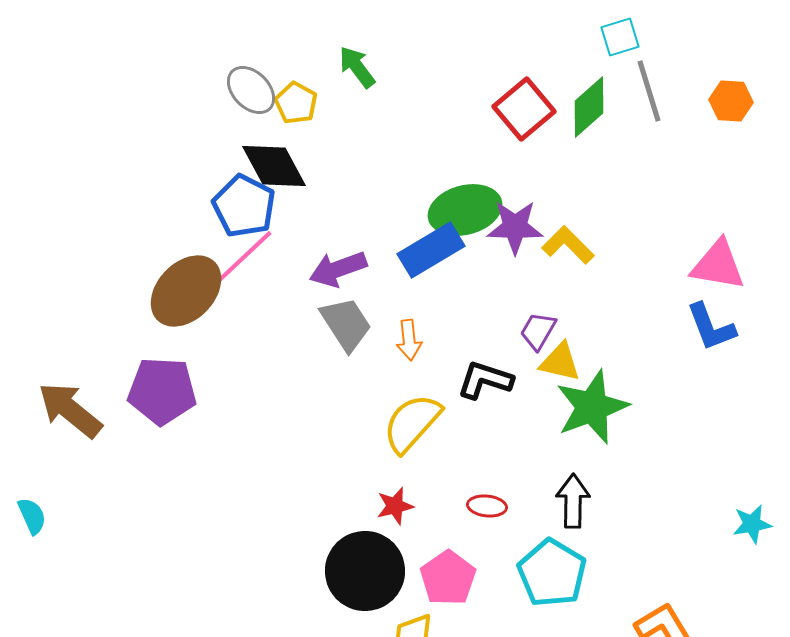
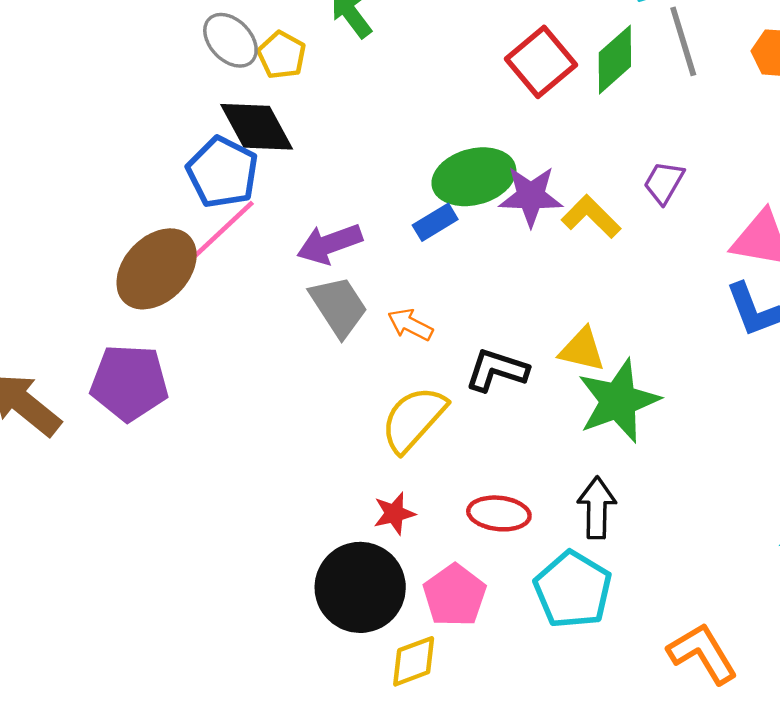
blue rectangle: (431, 250) -> (435, 222), size x0.6
purple trapezoid: (538, 331) -> (664, 182), moved
orange arrow: (409, 340) -> (410, 325), turned 123
red ellipse: (487, 506) -> (499, 513), size x1.4

